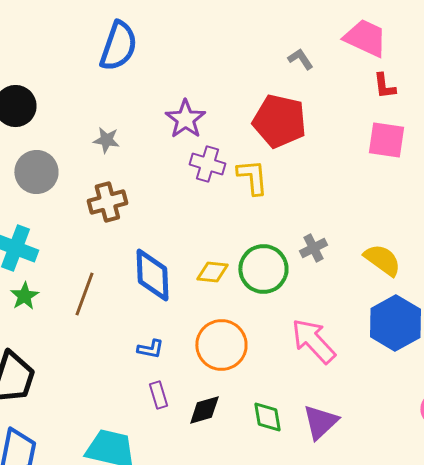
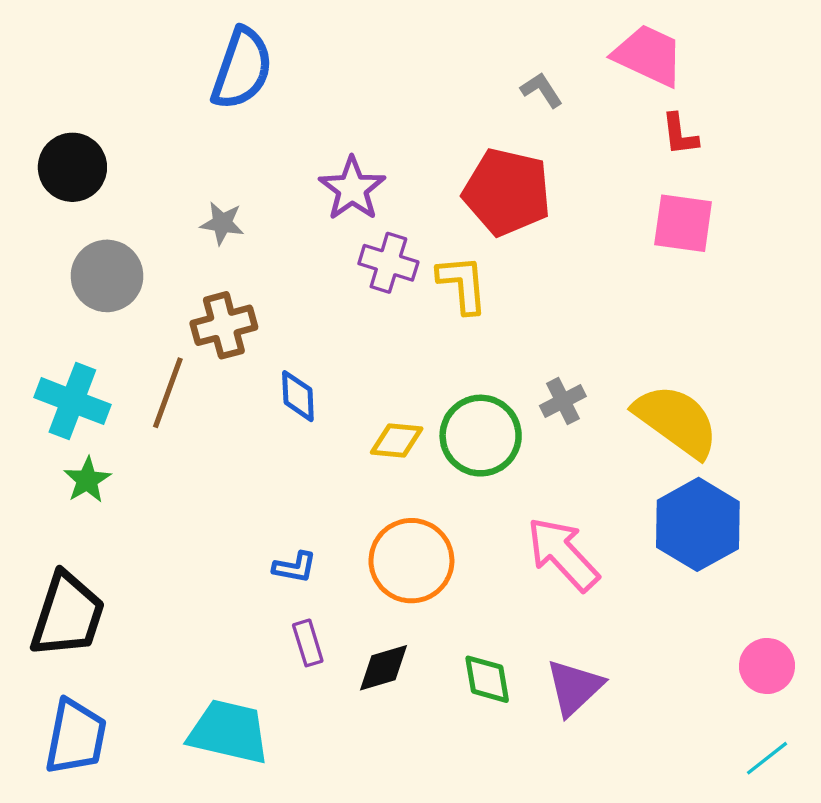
yellow semicircle: (382, 260) -> (676, 421), size x1.4
blue diamond: (152, 275) -> (298, 396), moved, size x0.6
brown line: (84, 294) -> (168, 393), moved

